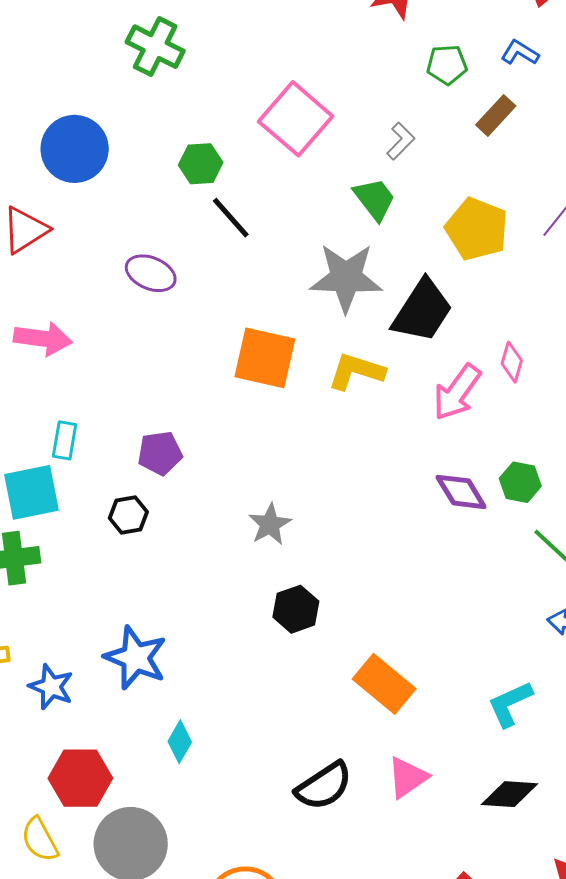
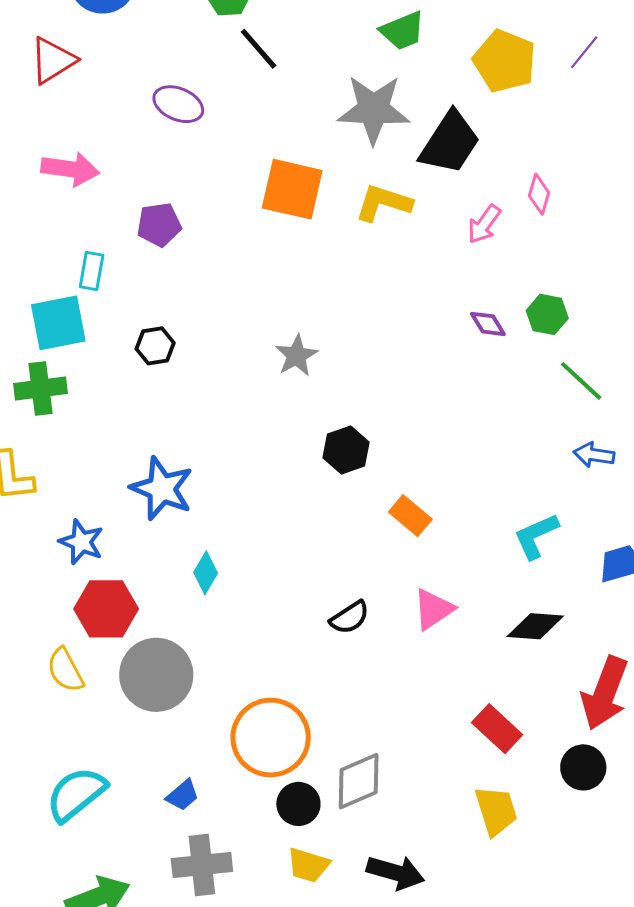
green trapezoid: (375, 199) -> (402, 31), turned 105
pink arrow: (457, 392) -> (484, 224), size x0.7
purple pentagon: (160, 453) -> (159, 225), moved
purple diamond: (461, 492) -> (488, 324), size x0.7
black hexagon: (296, 609) -> (346, 450), moved
orange rectangle: (384, 684) -> (410, 516), size x0.7
blue star: (51, 687) -> (81, 542), moved
black semicircle: (324, 786) -> (350, 618), size x0.7

